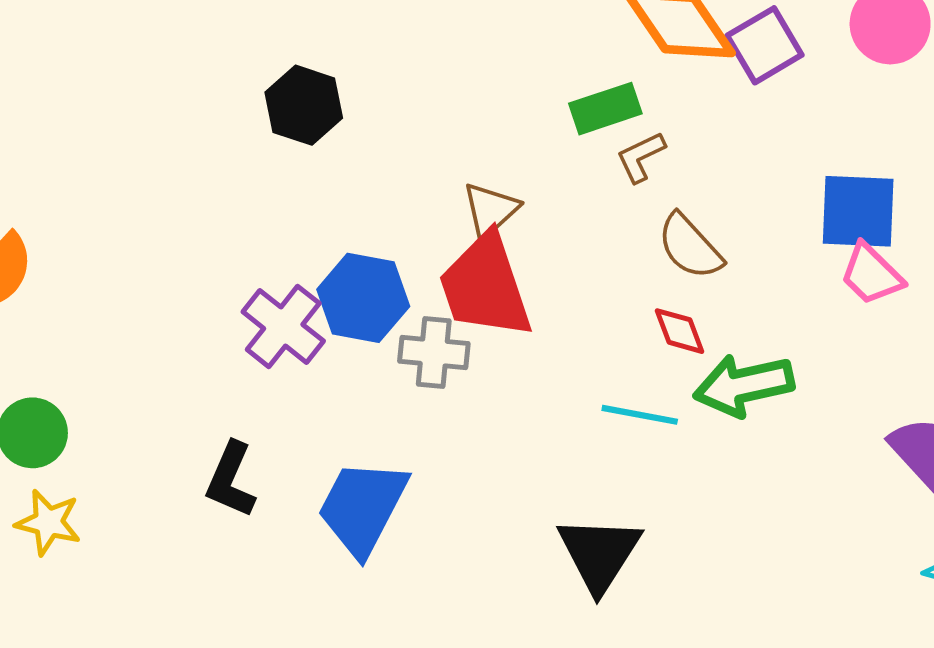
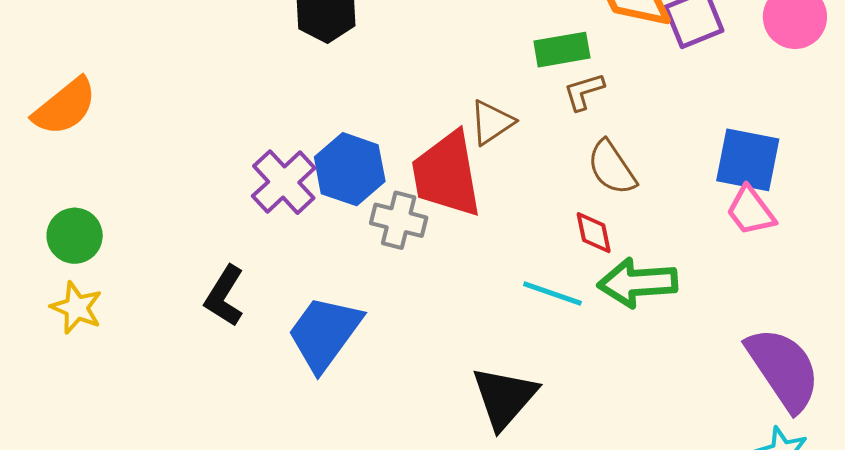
brown triangle: (490, 210) -> (492, 122), moved

